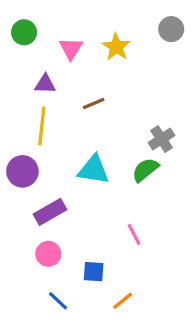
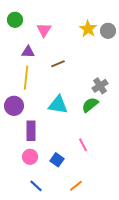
gray circle: (171, 29) -> (108, 31), moved
yellow star: (116, 47) -> (88, 29), moved
purple rectangle: (50, 212) -> (31, 131), turned -60
blue square: (94, 272) -> (57, 160), moved, turned 32

